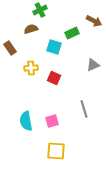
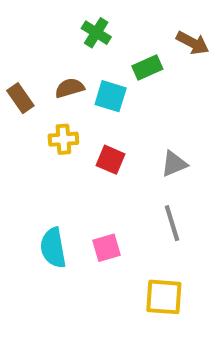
green cross: (40, 10) -> (96, 33), moved, turned -32
brown semicircle: (31, 29) -> (70, 88), moved
gray triangle: (93, 65) -> (174, 164), moved
yellow square: (56, 151) -> (164, 297), moved

